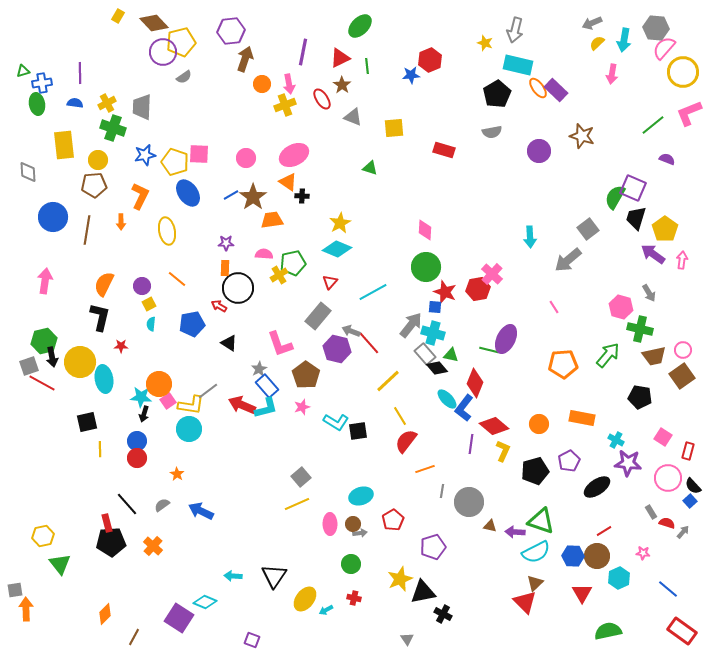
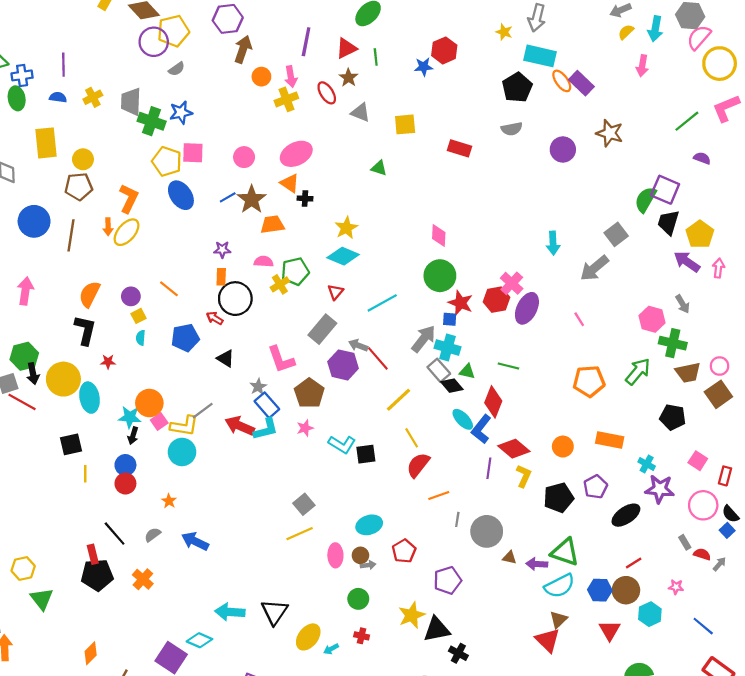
green cross: (113, 128) -> (152, 121), moved
blue star: (145, 155) -> (181, 112), moved
yellow ellipse: (167, 231) -> (127, 232), moved, turned 52
purple ellipse: (506, 339) -> (527, 308), moved
cyan arrow: (233, 576) -> (230, 612), size x1.5

